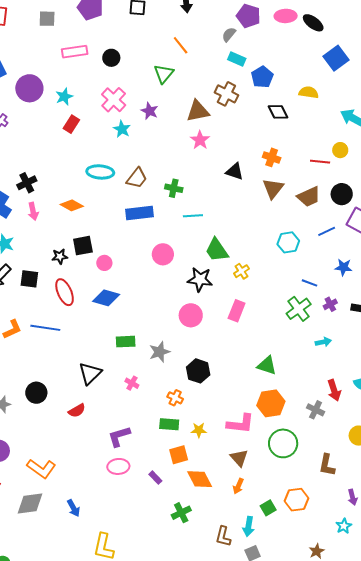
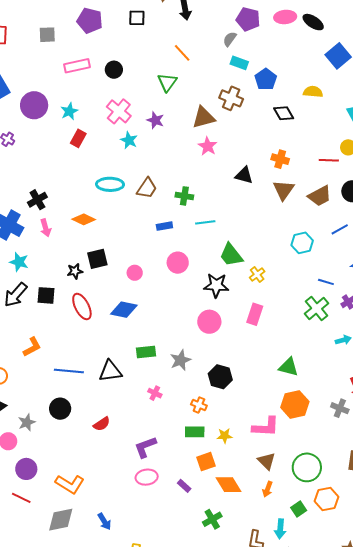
blue rectangle: (140, 213) -> (164, 226), moved, size x0.6
pink circle: (104, 263) -> (135, 273), moved
blue line: (45, 328) -> (69, 371), moved
black triangle: (90, 373) -> (110, 371), moved, turned 40
green circle: (283, 443) -> (307, 467), moved

